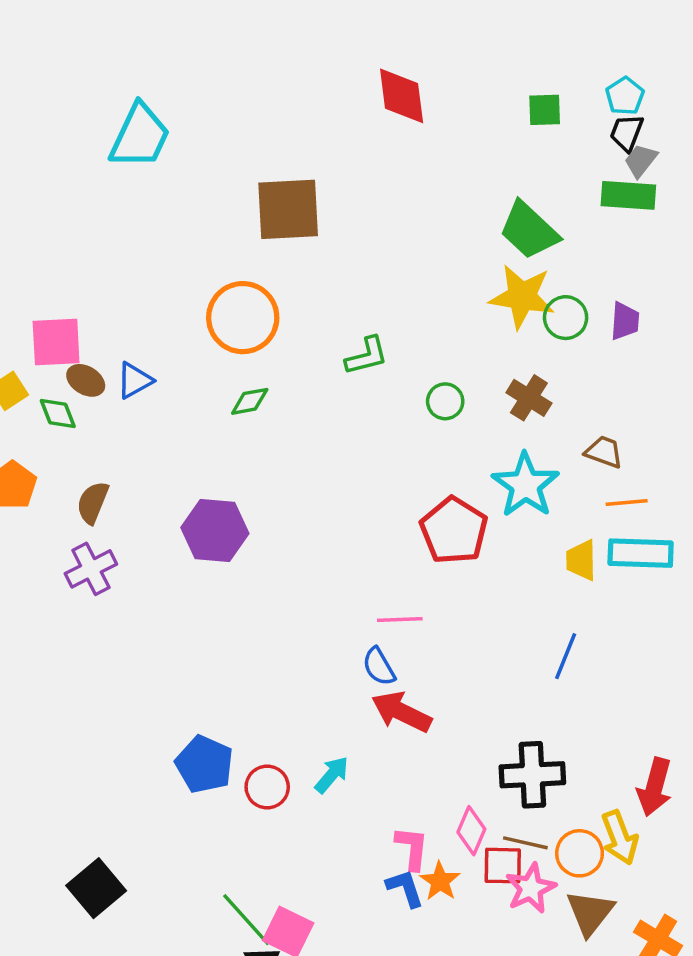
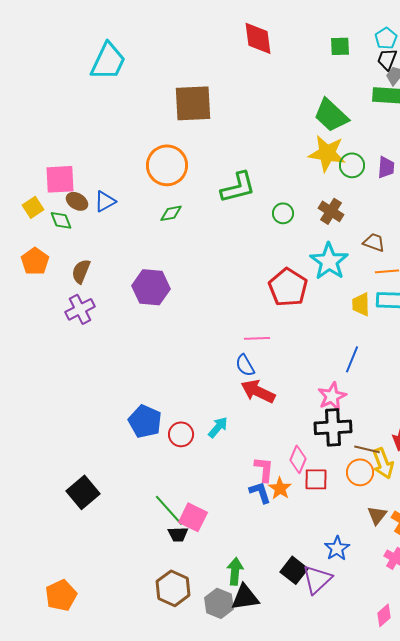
green L-shape: (367, 356) -> (238, 187), size x1.4
brown line: (525, 843) -> (367, 449), moved
pink star: (531, 888) -> (332, 396), moved
brown triangle: (590, 913) -> (377, 515), moved, size x0.7

